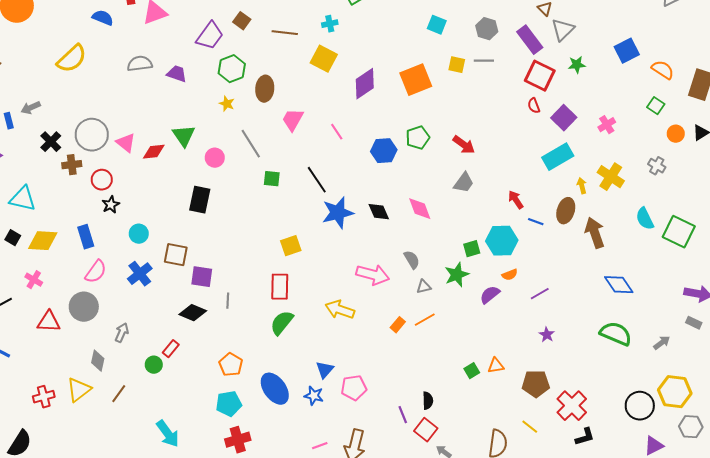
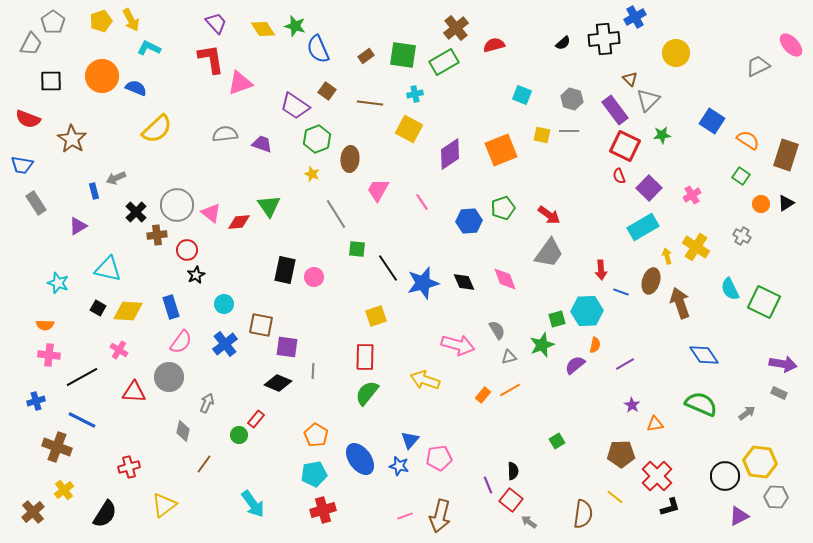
blue semicircle: (103, 18) -> (136, 88), moved
purple trapezoid: (210, 36) -> (295, 106), turned 88
blue square: (627, 51) -> (712, 121), turned -30
pink circle: (215, 158) -> (314, 277), moved
black line: (317, 180) -> (388, 268), moved
gray trapezoid: (464, 183) -> (549, 253), size x1.4
red arrow: (516, 200) -> (601, 270), turned -150
orange semicircle: (510, 275) -> (595, 345), turned -56
orange triangle: (496, 366) -> (655, 424), moved
yellow triangle: (79, 390) -> (164, 505), moved

